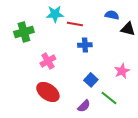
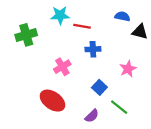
pink cross: (48, 61) -> (62, 67), moved
pink star: (122, 71) -> (128, 69), moved

